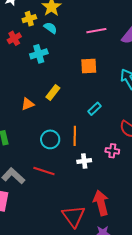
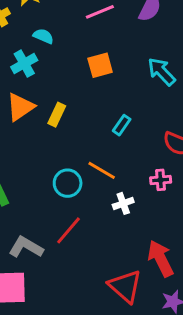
cyan semicircle: (50, 28) -> (43, 36), moved
orange triangle: (28, 104) -> (20, 107), moved, size x1.5
orange line: (75, 136) -> (102, 170), turned -48
red line: (44, 171) -> (68, 230), turned -55

